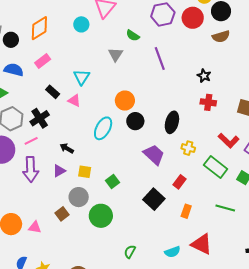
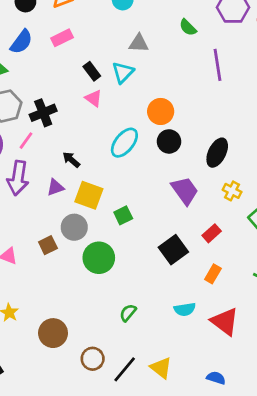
gray triangle: (116, 54) -> (139, 43), moved, turned 49
blue semicircle: (14, 70) -> (21, 42), turned 102
cyan triangle: (82, 77) -> (123, 72), moved
black rectangle: (53, 92) -> (92, 71), moved
pink line: (31, 141) -> (26, 141), turned -40
yellow square: (85, 172) -> (89, 195), size x1.5
cyan semicircle: (172, 252) -> (185, 309), moved

